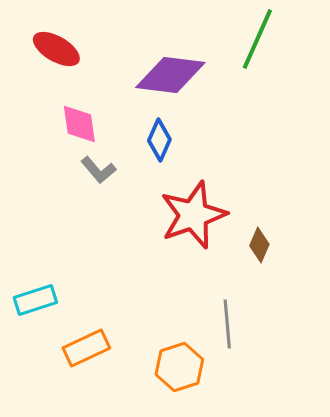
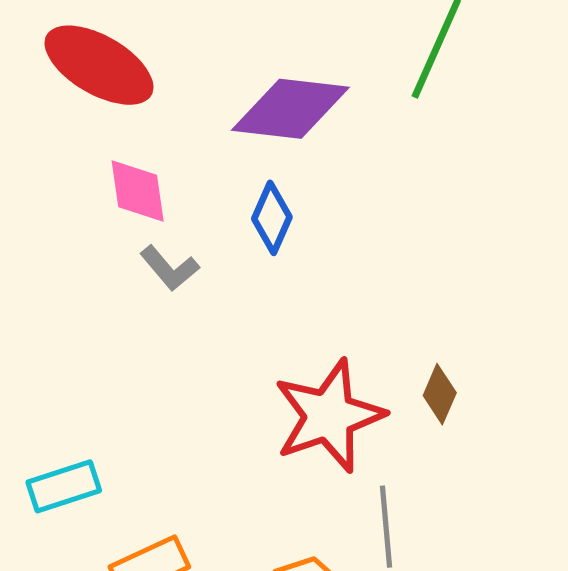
red ellipse: (56, 49) -> (99, 65), size x1.4
red star: (193, 215) -> (329, 416), moved

